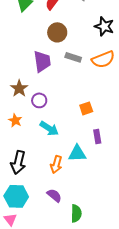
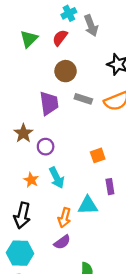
orange star: (15, 120) -> (31, 180), moved
cyan arrow: (49, 128) -> (57, 178), turned 30
purple semicircle: (54, 195) -> (62, 242), moved, turned 105

